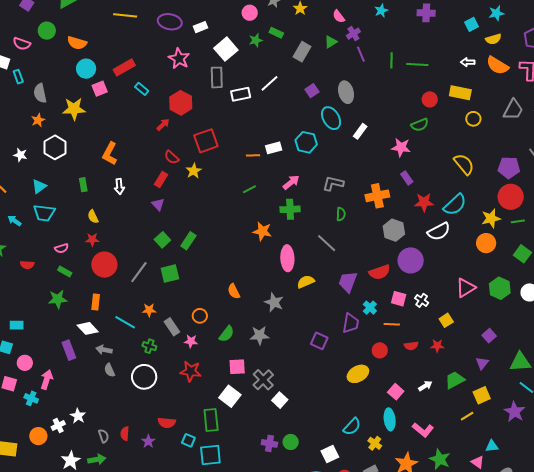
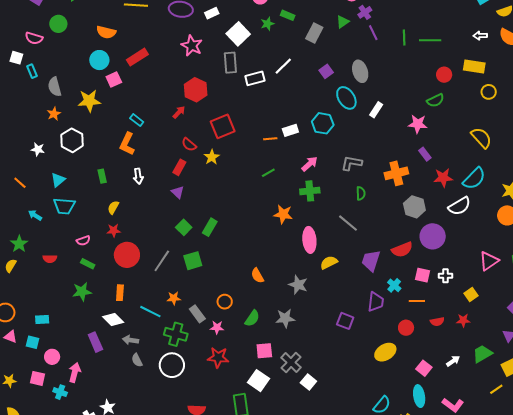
orange semicircle: (77, 43) -> (106, 32), moved
cyan rectangle: (142, 89) -> (137, 120), moved
yellow semicircle: (93, 217) -> (113, 207), turned 56
white cross: (422, 300) -> (445, 276), turned -32
green cross: (149, 346) -> (176, 334), size x1.6

